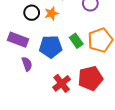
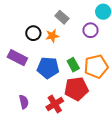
purple semicircle: (27, 64) -> (24, 102), moved
red pentagon: (90, 78) -> (76, 89), moved

